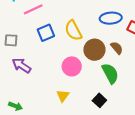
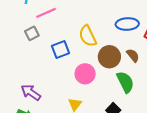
blue square: (46, 33) -> (61, 50), moved
gray square: (11, 40) -> (32, 33), moved, turned -32
purple arrow: (22, 65) -> (31, 92), moved

